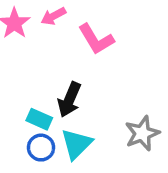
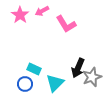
black arrow: (69, 100) -> (78, 68), moved
blue circle: (41, 148) -> (25, 84), moved

